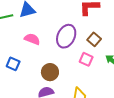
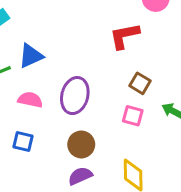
purple ellipse: (66, 36) -> (75, 96), moved
pink semicircle: (32, 39) -> (30, 100), moved

